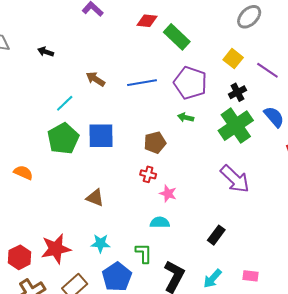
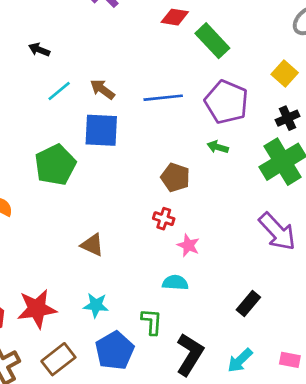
cyan line: (65, 103) -> (59, 91), moved
blue square: (101, 136) -> (101, 130), moved
brown pentagon: (155, 143) -> (175, 177), turned 30

